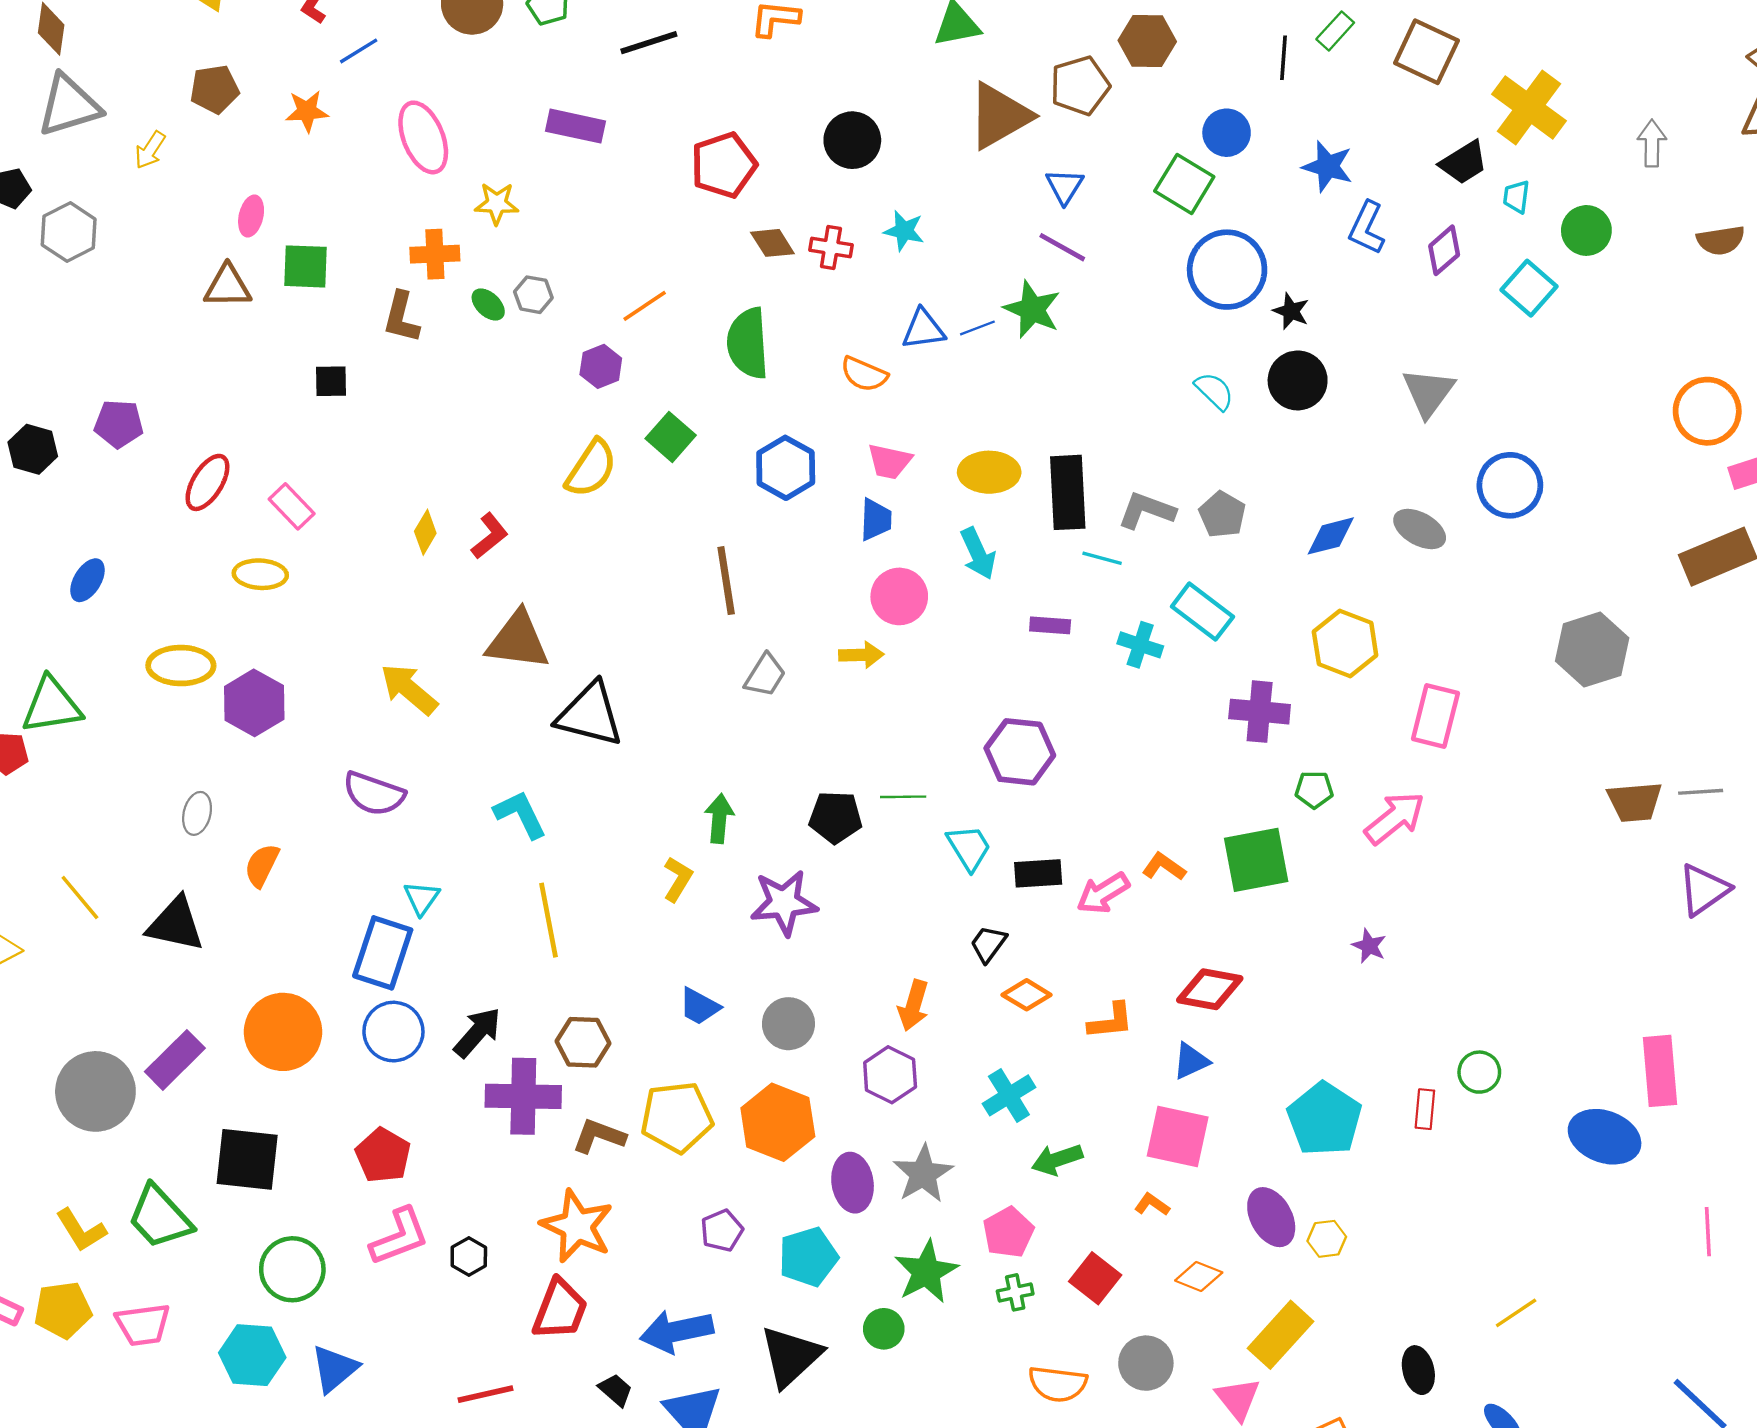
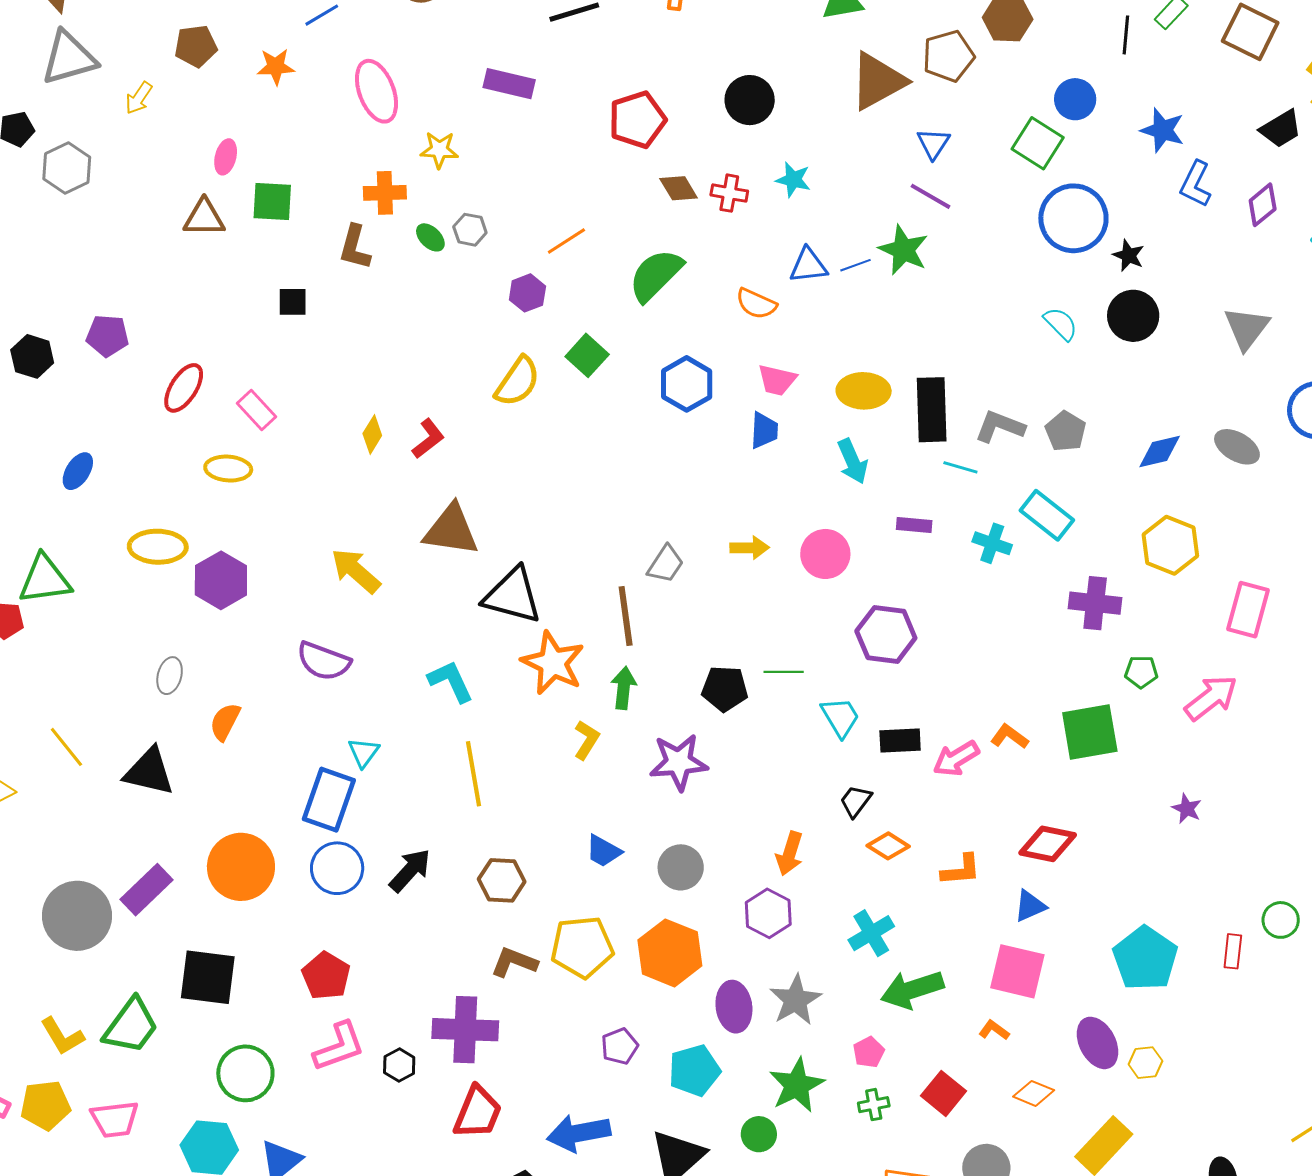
green semicircle: (748, 343) -> (656, 275), turned 48
brown line: (726, 581) -> (626, 616), moved
pink circle: (899, 596) -> (825, 554), moved
purple cross: (523, 1096) -> (465, 1030), moved
green arrow: (1057, 1159) -> (912, 990), size x1.4
green trapezoid: (160, 1217) -> (131, 1026), turned -102
orange star: (577, 1226) -> (553, 663), moved
pink pentagon: (1008, 1232) -> (869, 1052), size x0.7

